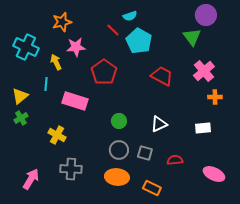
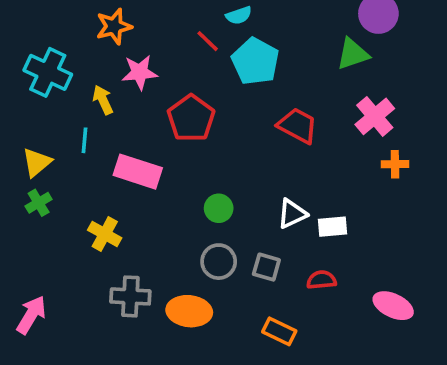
green triangle: (192, 37) -> (353, 54), turned 48
white rectangle: (203, 128) -> (333, 227), moved
orange ellipse: (117, 177) -> (189, 311), moved
pink arrow: (31, 179) -> (31, 315), moved

